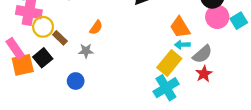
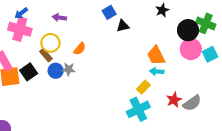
yellow circle: (43, 27) -> (50, 43), moved
gray semicircle: (202, 54) -> (192, 103), moved
yellow rectangle: (169, 63) -> (143, 87), size x0.6
blue circle: (76, 81) -> (56, 71), moved

